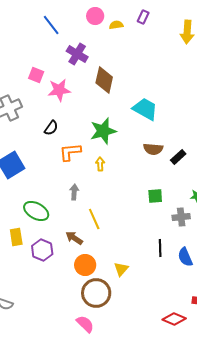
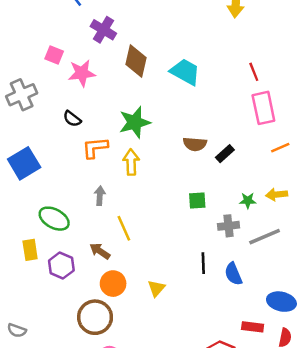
cyan trapezoid: (145, 109) -> (185, 72), moved
black semicircle: (51, 128) -> (72, 119), turned 91
yellow arrow: (100, 164) -> (131, 162), size x1.5
brown circle: (96, 293) -> (95, 317), moved

